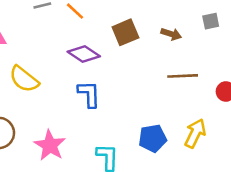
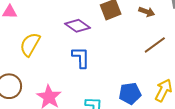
brown line: (183, 76) -> (155, 45), turned -35
yellow semicircle: (24, 79) -> (30, 44), turned 80

